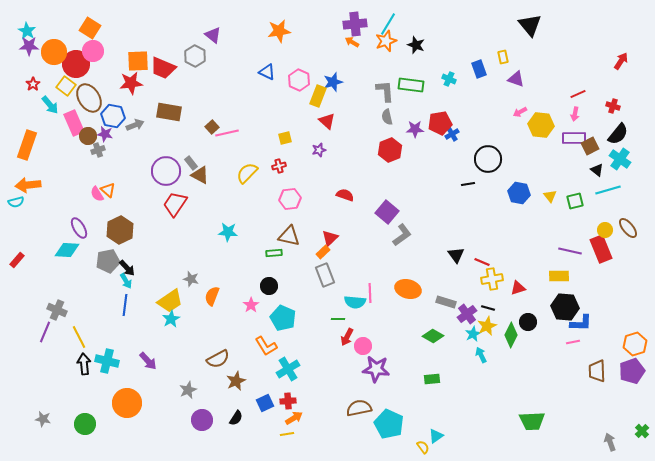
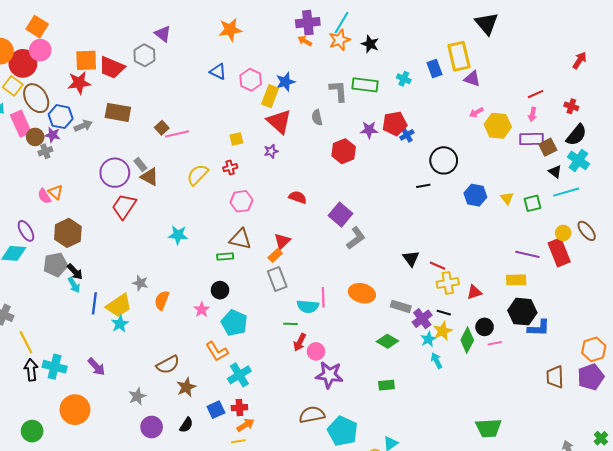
yellow rectangle: (503, 57) -> (459, 56), size x2.0
gray semicircle: (387, 117) -> (317, 118), moved
red triangle: (327, 121) -> (279, 122), size x1.5
blue line: (125, 305) -> (94, 303), moved
pink line: (573, 342) -> (495, 343), moved

